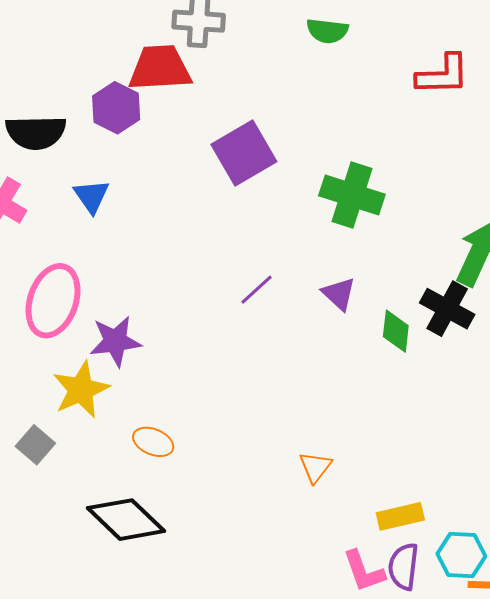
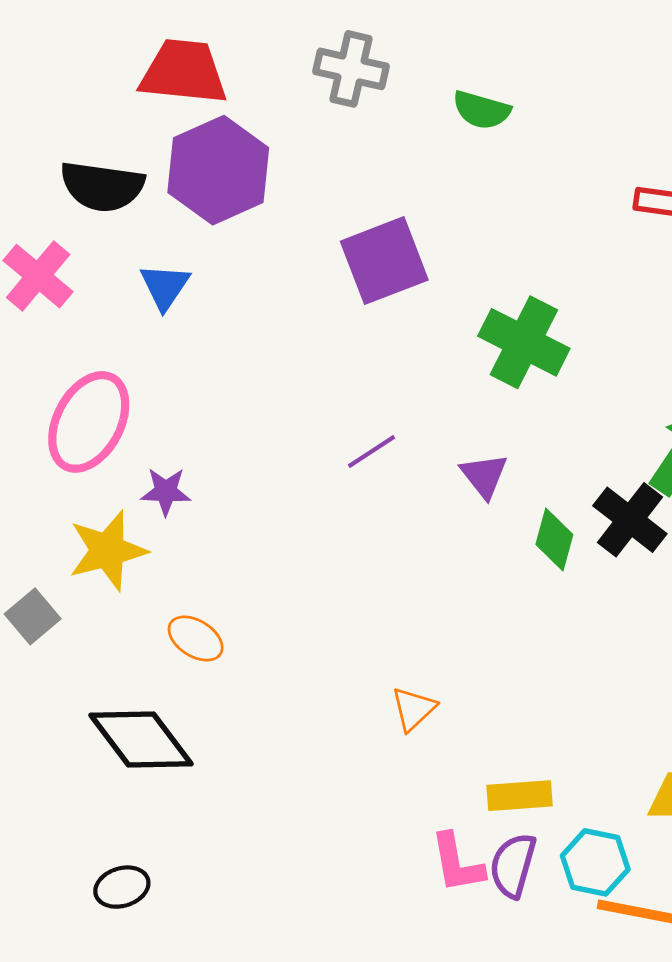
green semicircle: (327, 31) -> (482, 110), moved
red trapezoid: (160, 68) -> (184, 72), moved
purple hexagon: (116, 108) -> (218, 170), size x1.5
purple star: (115, 341) -> (166, 492), size x0.7

